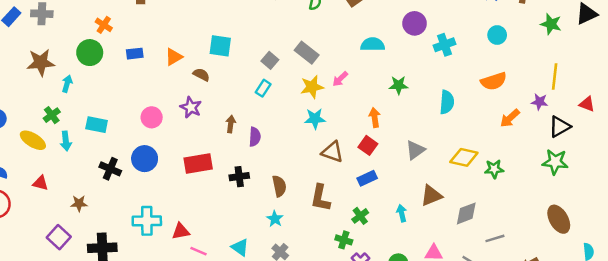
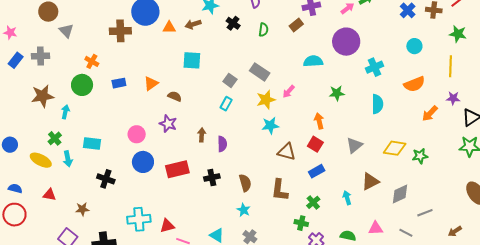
purple circle: (415, 23) -> (346, 42), size x1.4
cyan cross: (445, 45) -> (374, 67), moved
cyan square: (220, 46) -> (192, 60), moved
yellow line: (555, 77) -> (451, 66), moved
blue circle: (145, 159) -> (143, 162), moved

